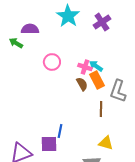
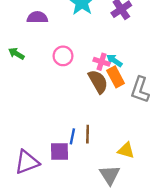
green arrow: (16, 43) -> (16, 54), moved
brown semicircle: (82, 84) -> (98, 82), size x1.5
brown line: (101, 109) -> (88, 134), moved

